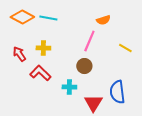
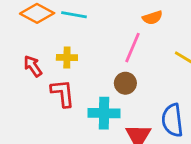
red L-shape: (40, 73) -> (63, 93), turned 40
cyan cross: (69, 87) -> (104, 113), size x1.5

